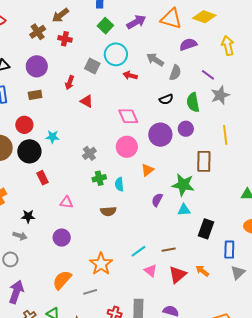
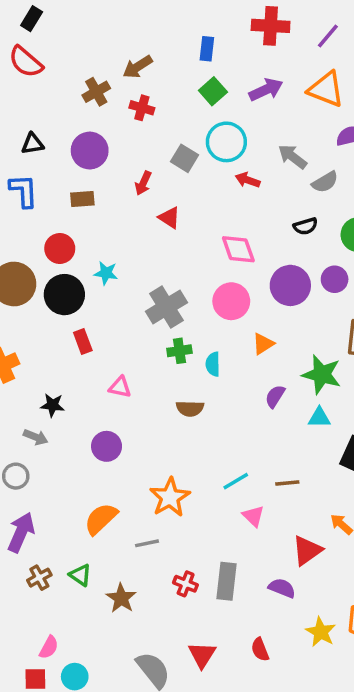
gray semicircle: (175, 73) -> (325, 182), turned 35
gray cross: (89, 153) -> (166, 307), size x1.6
red triangle: (178, 275) -> (307, 550), moved

